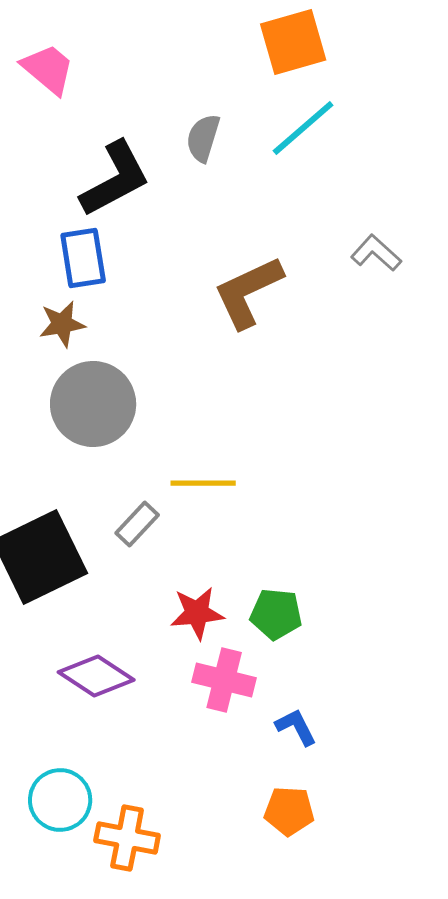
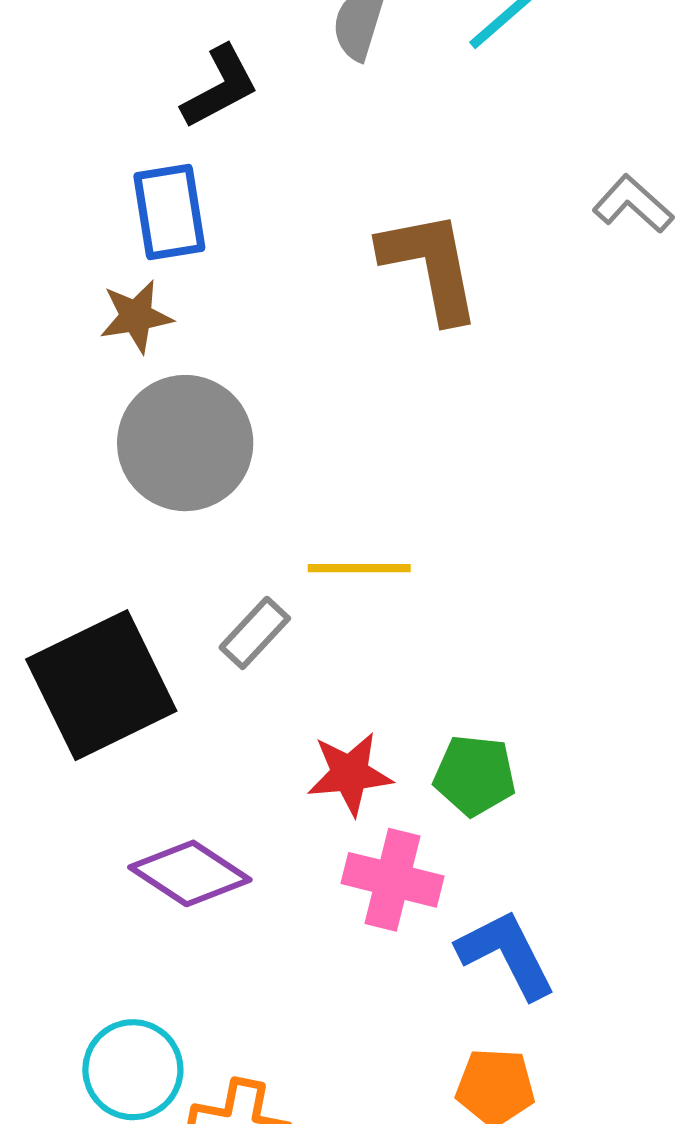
black L-shape: (115, 179) -> (220, 87), size x0.7
brown L-shape: (248, 292) -> (430, 266), turned 104
blue L-shape: (296, 727) -> (506, 954), size x1.5

